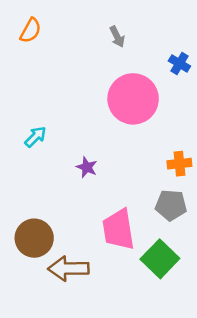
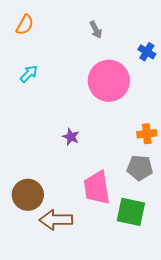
cyan arrow: (35, 137) -> (29, 74), moved
green square: (160, 259) -> (131, 212), turned -32

